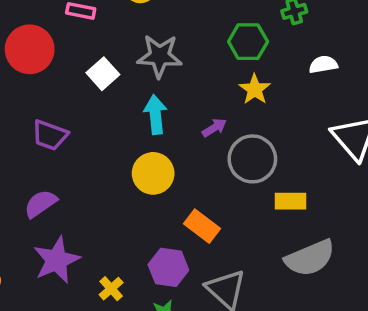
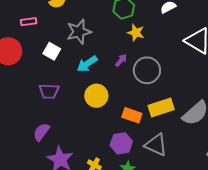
cyan arrow: (155, 115) -> (87, 64), turned -100
purple trapezoid: (50, 135) -> (49, 91), moved
yellow rectangle: (290, 201) -> (161, 108), moved, size x1.4

